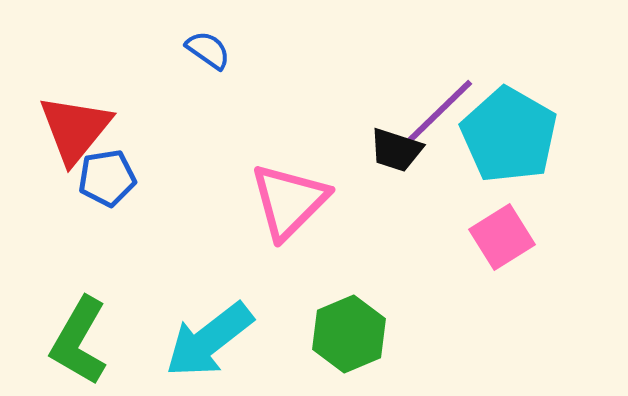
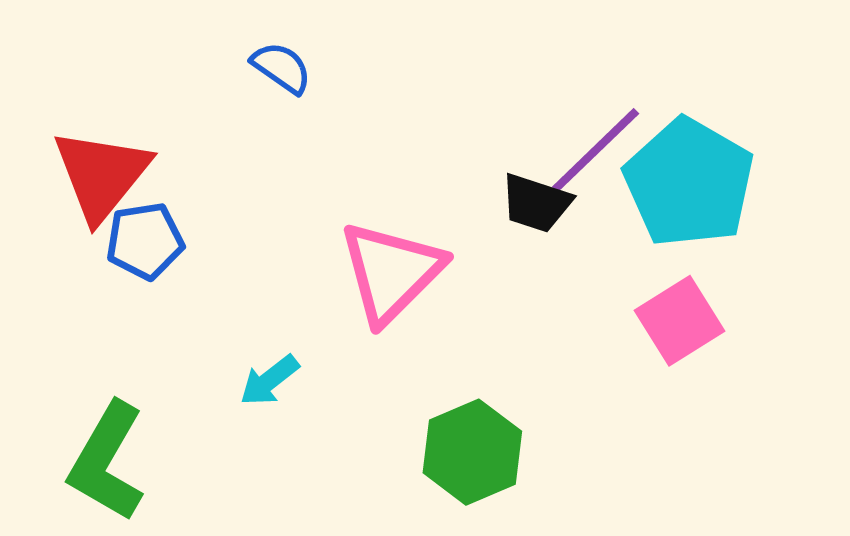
cyan arrow: (209, 340) -> (269, 380), moved, size x0.5

